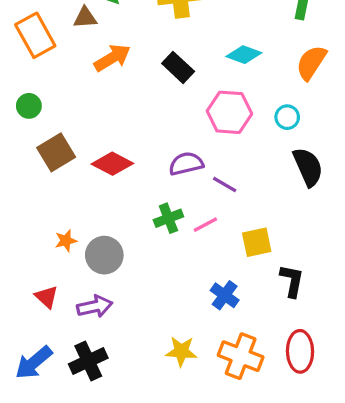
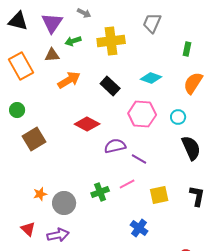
red diamond: (112, 164) -> (87, 124), moved
green cross: (168, 218) -> (100, 192), moved
black L-shape: (292, 281) -> (197, 196), moved

